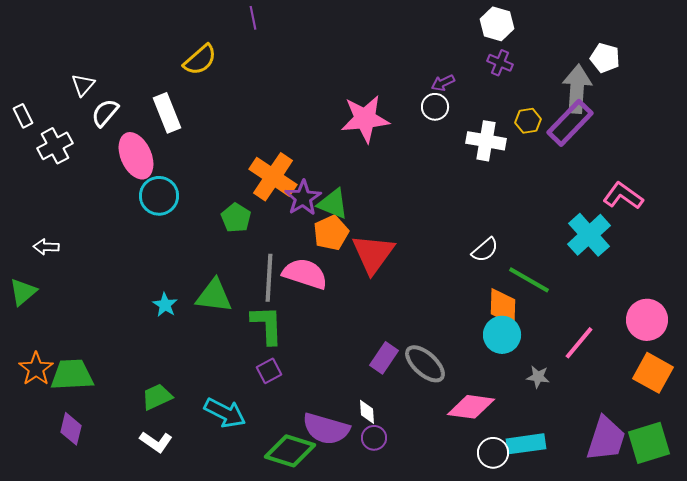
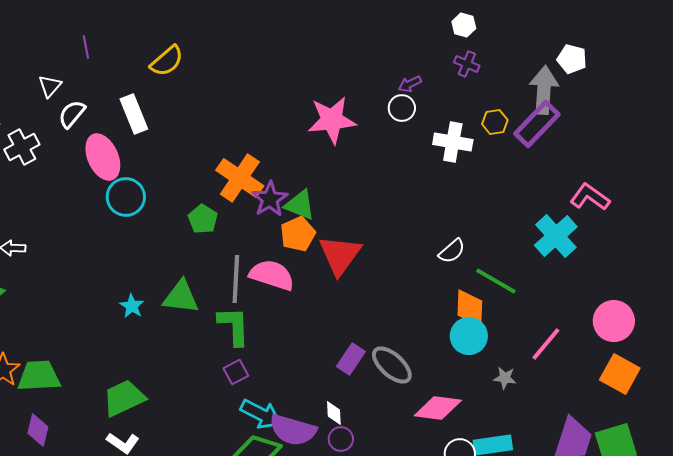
purple line: (253, 18) -> (86, 47), moved
white hexagon: (497, 24) -> (464, 25), size x0.7
green trapezoid: (157, 397) -> (124, 398), size x1.4
cyan arrow: (225, 413) -> (261, 414), moved

